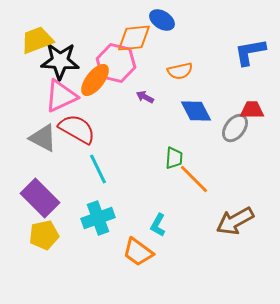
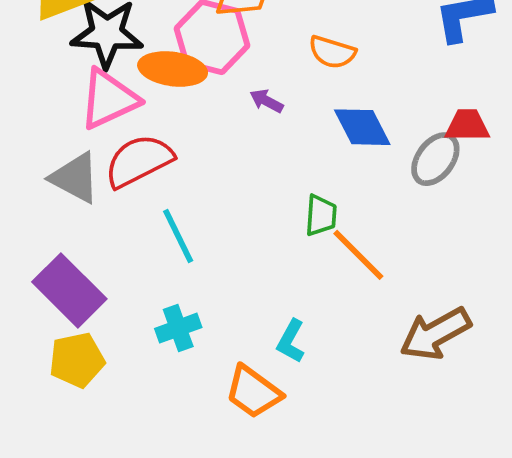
orange semicircle: (180, 71) -> (332, 52), turned 30
orange ellipse: (95, 80) -> (173, 69), turned 60
red semicircle: (77, 129) -> (139, 161), turned -57
cyan cross: (98, 218) -> (178, 328), size x0.7

